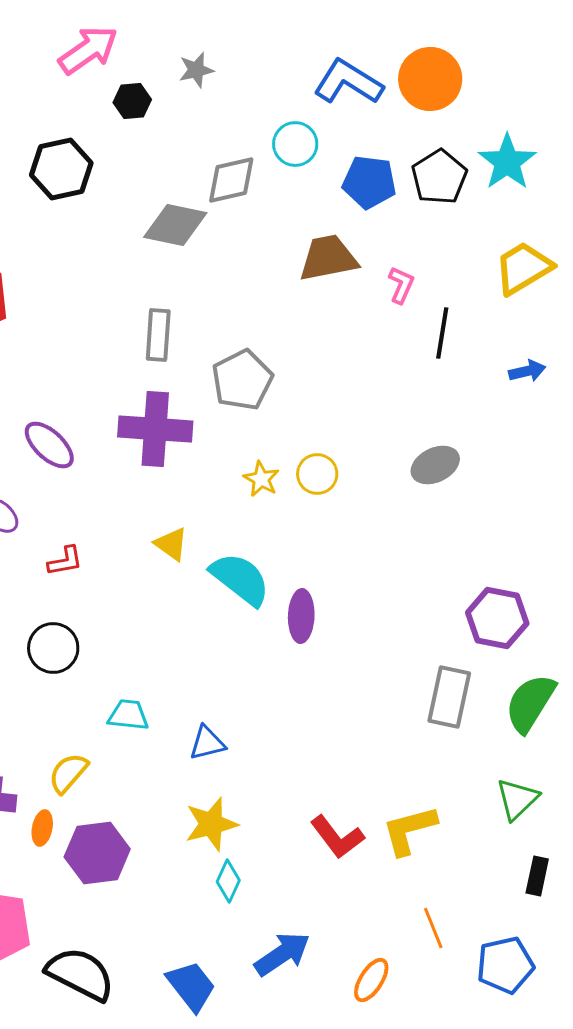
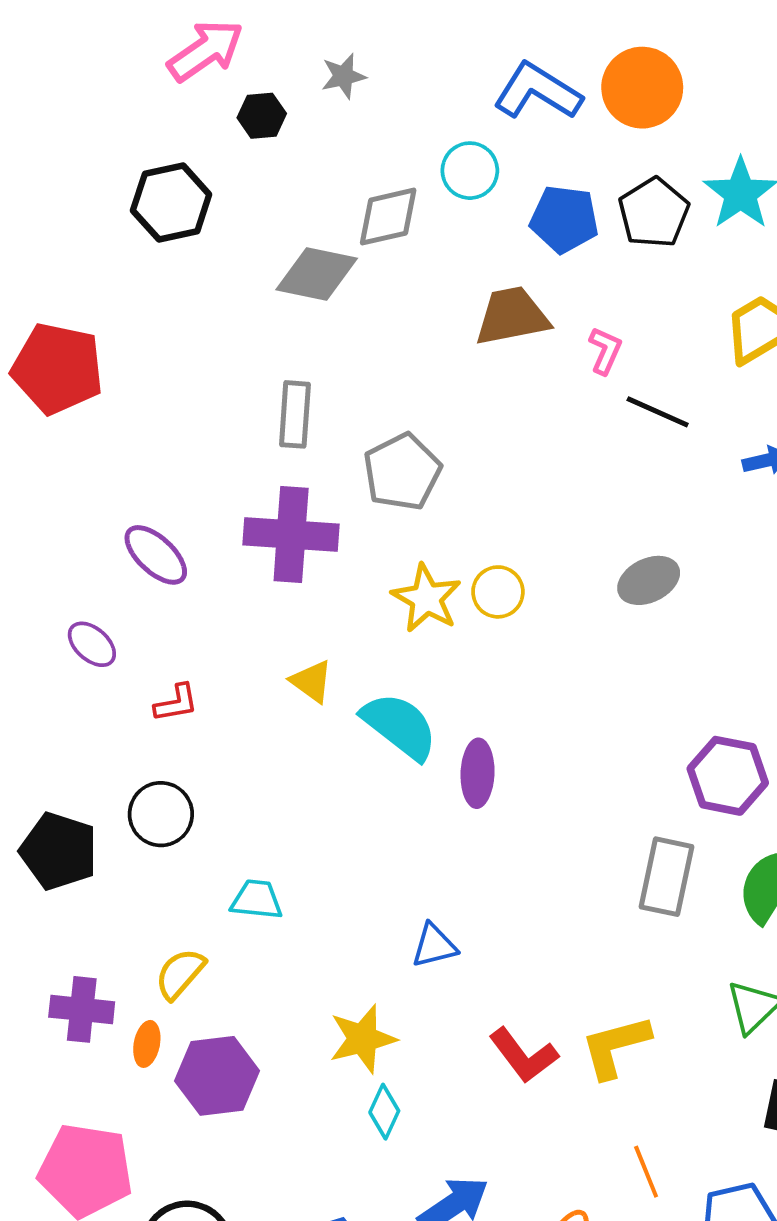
black line: (442, 333) -> (658, 412), turned -75
yellow star: (261, 479) -> (426, 598), size x1.5
blue triangle: (207, 743) -> (434, 946), moved

